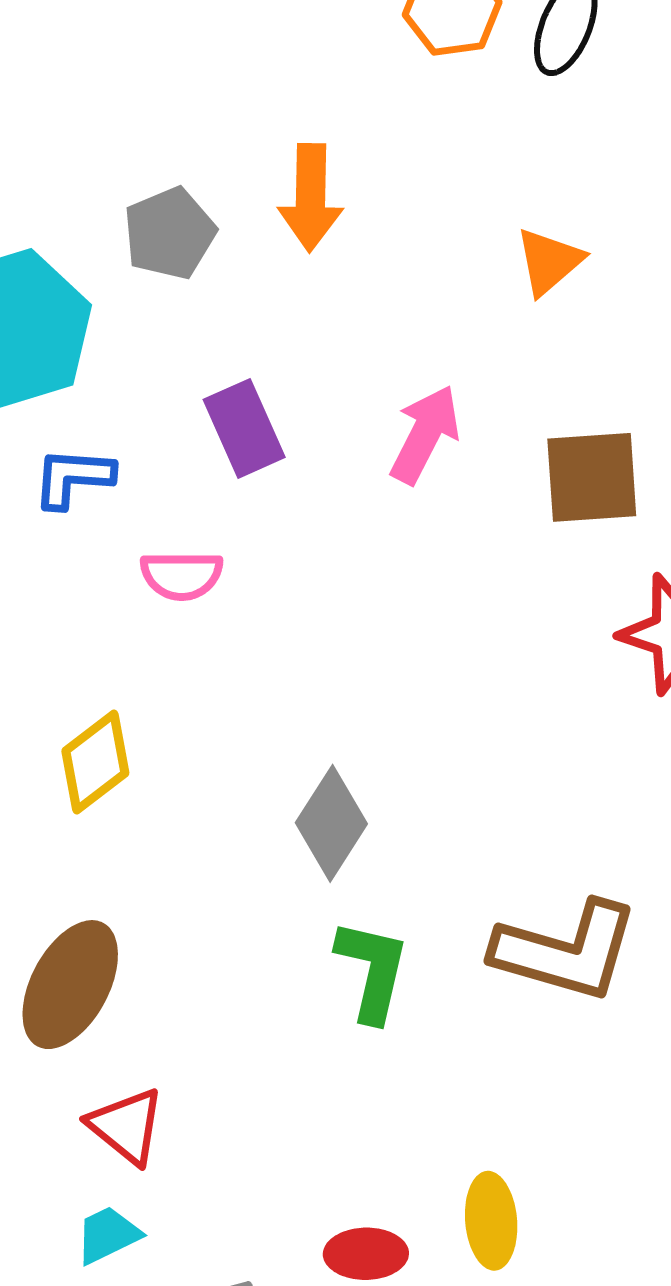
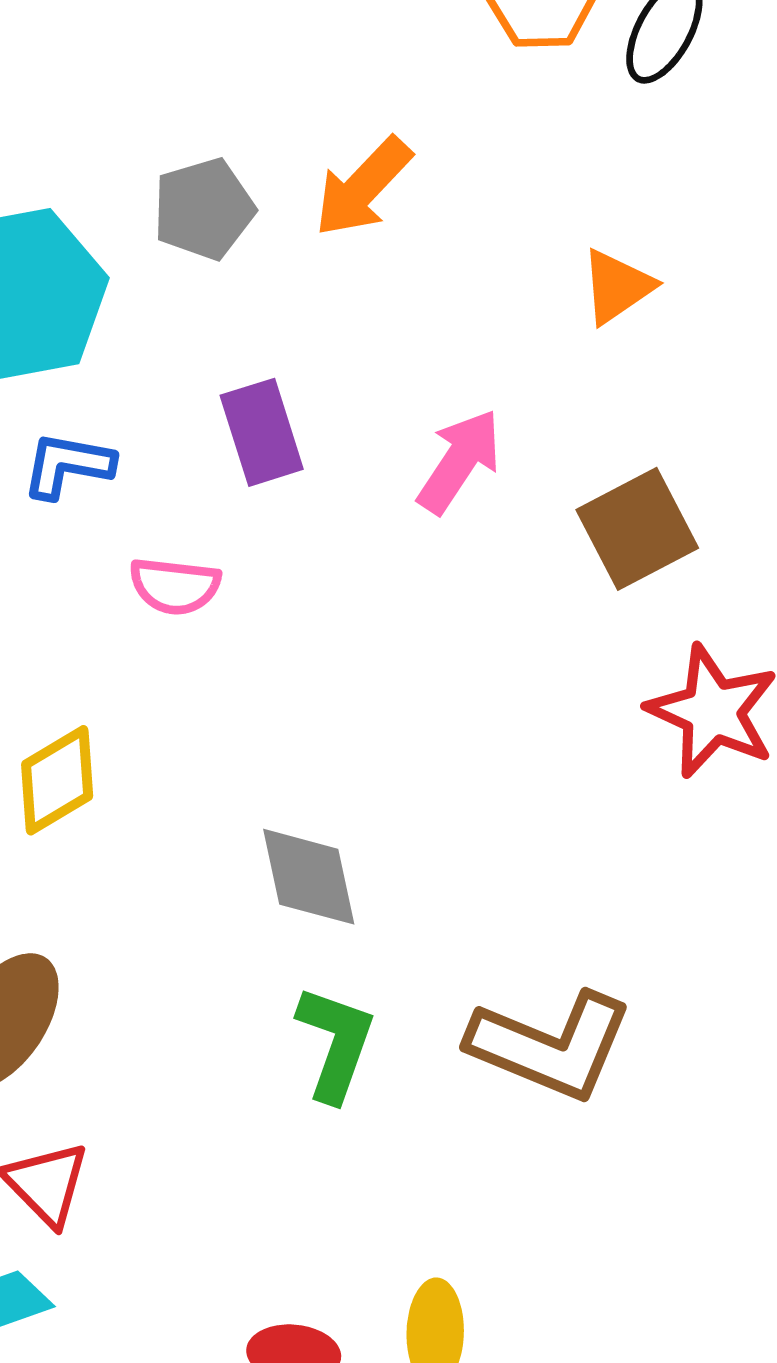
orange arrow: (310, 198) -> (363, 187), turned 36
brown square: (592, 477) -> (637, 529), turned -30
gray diamond: (331, 823) -> (309, 877), turned -51

